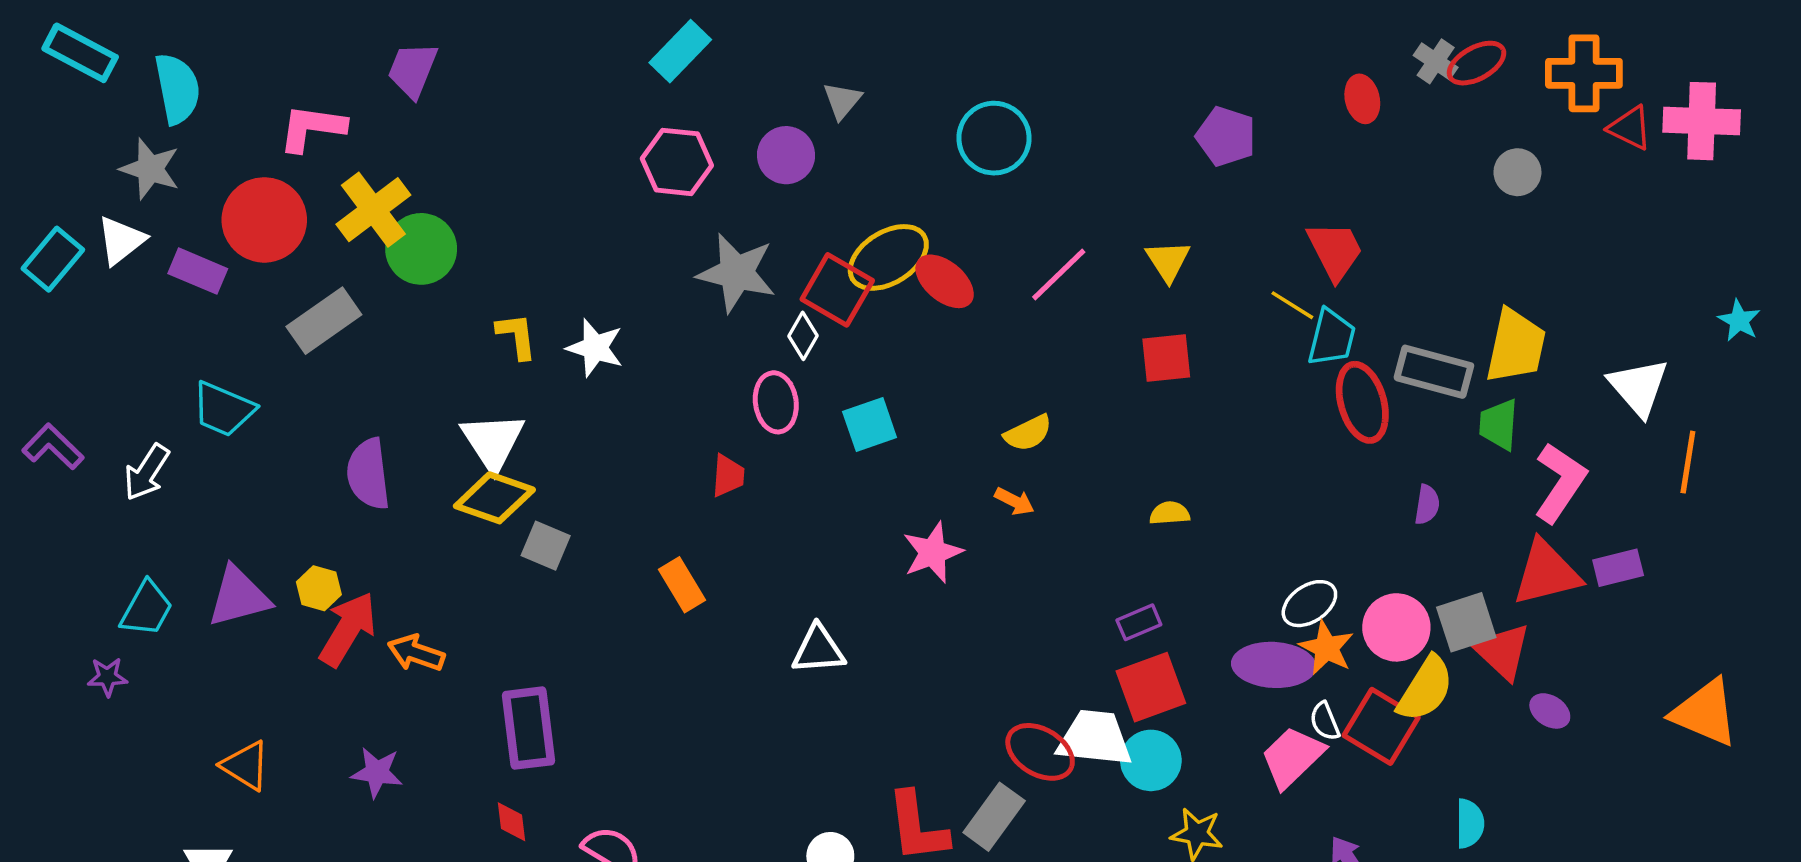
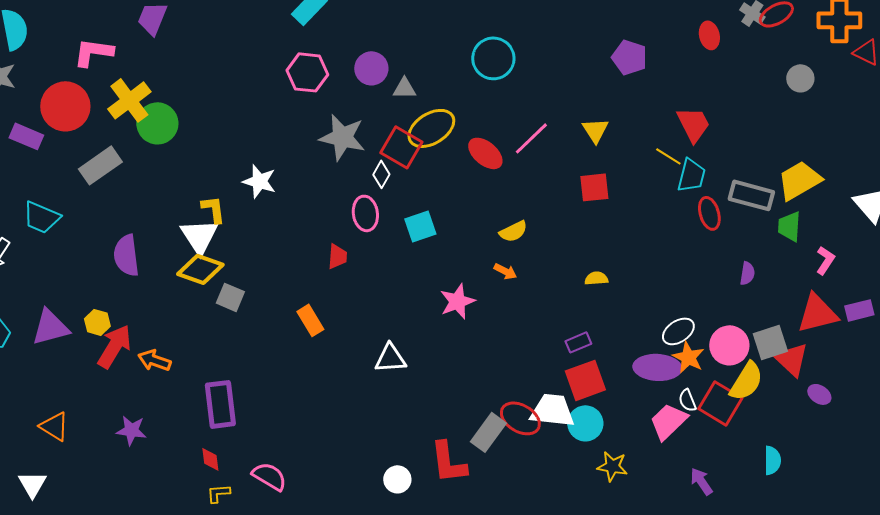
gray triangle: (842, 101) -> (404, 88), moved, turned 50
red ellipse: (945, 281) -> (485, 153), moved
yellow L-shape: (517, 336) -> (213, 209), moved
yellow trapezoid: (1516, 346) -> (799, 180), turned -132
red ellipse: (1362, 402) -> (709, 213), size x0.7
pink L-shape: (1560, 483) -> (825, 260), size x0.6
gray rectangle: (994, 817) -> (488, 432), moved

